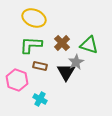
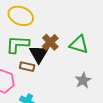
gray star: (76, 62) -> (83, 80), moved
black triangle: (66, 72) -> (39, 54), moved

